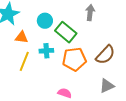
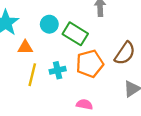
cyan cross: (46, 51) -> (58, 70), moved

